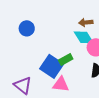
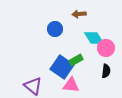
brown arrow: (86, 22) -> (79, 14), moved
blue circle: (27, 28) -> (55, 29), moved

